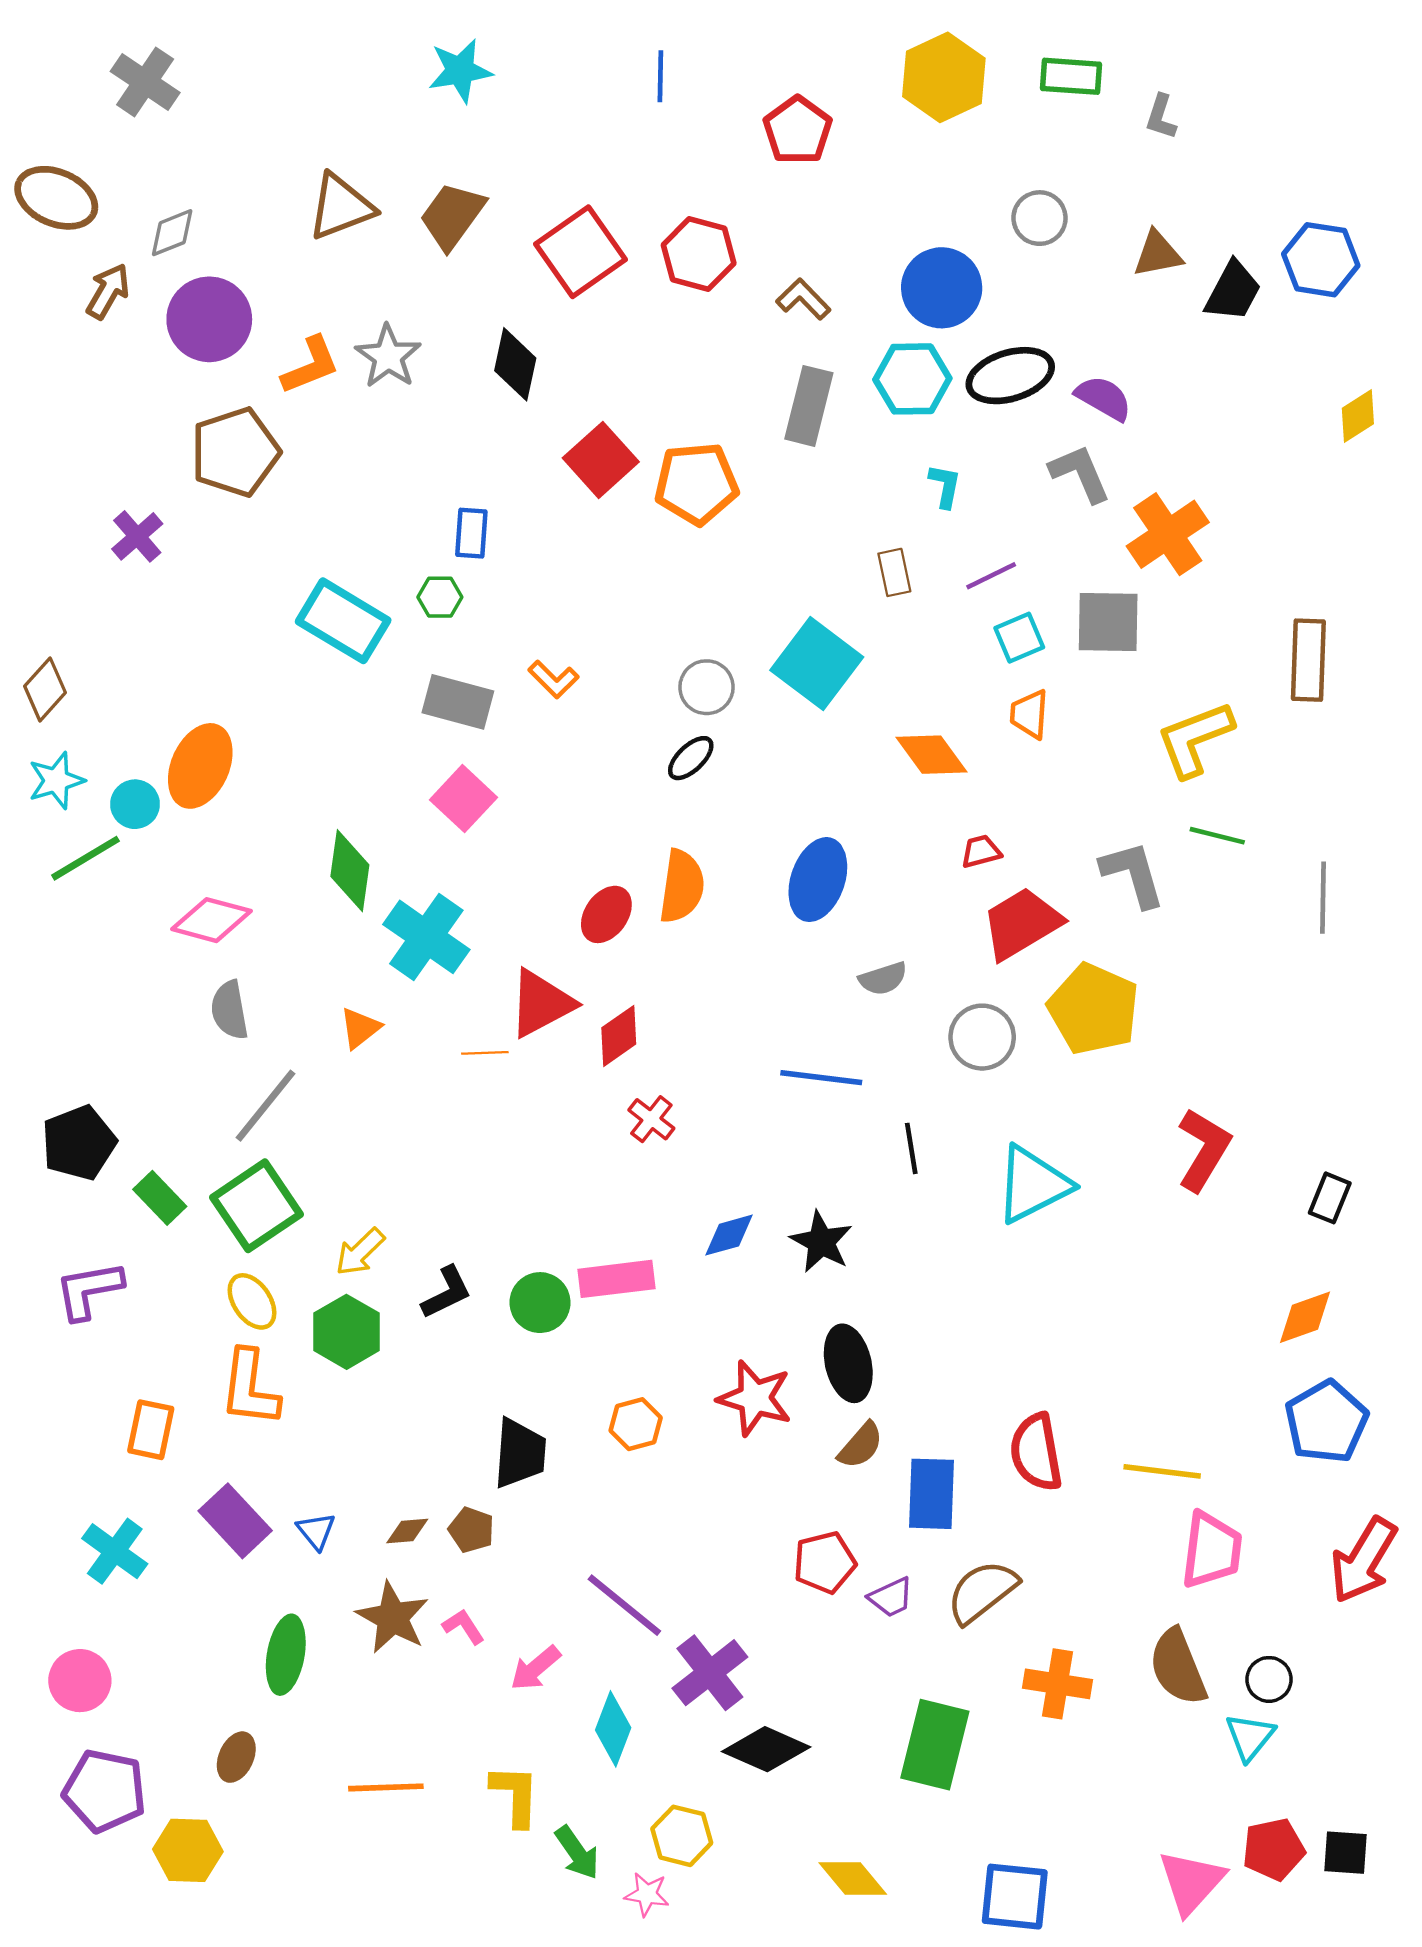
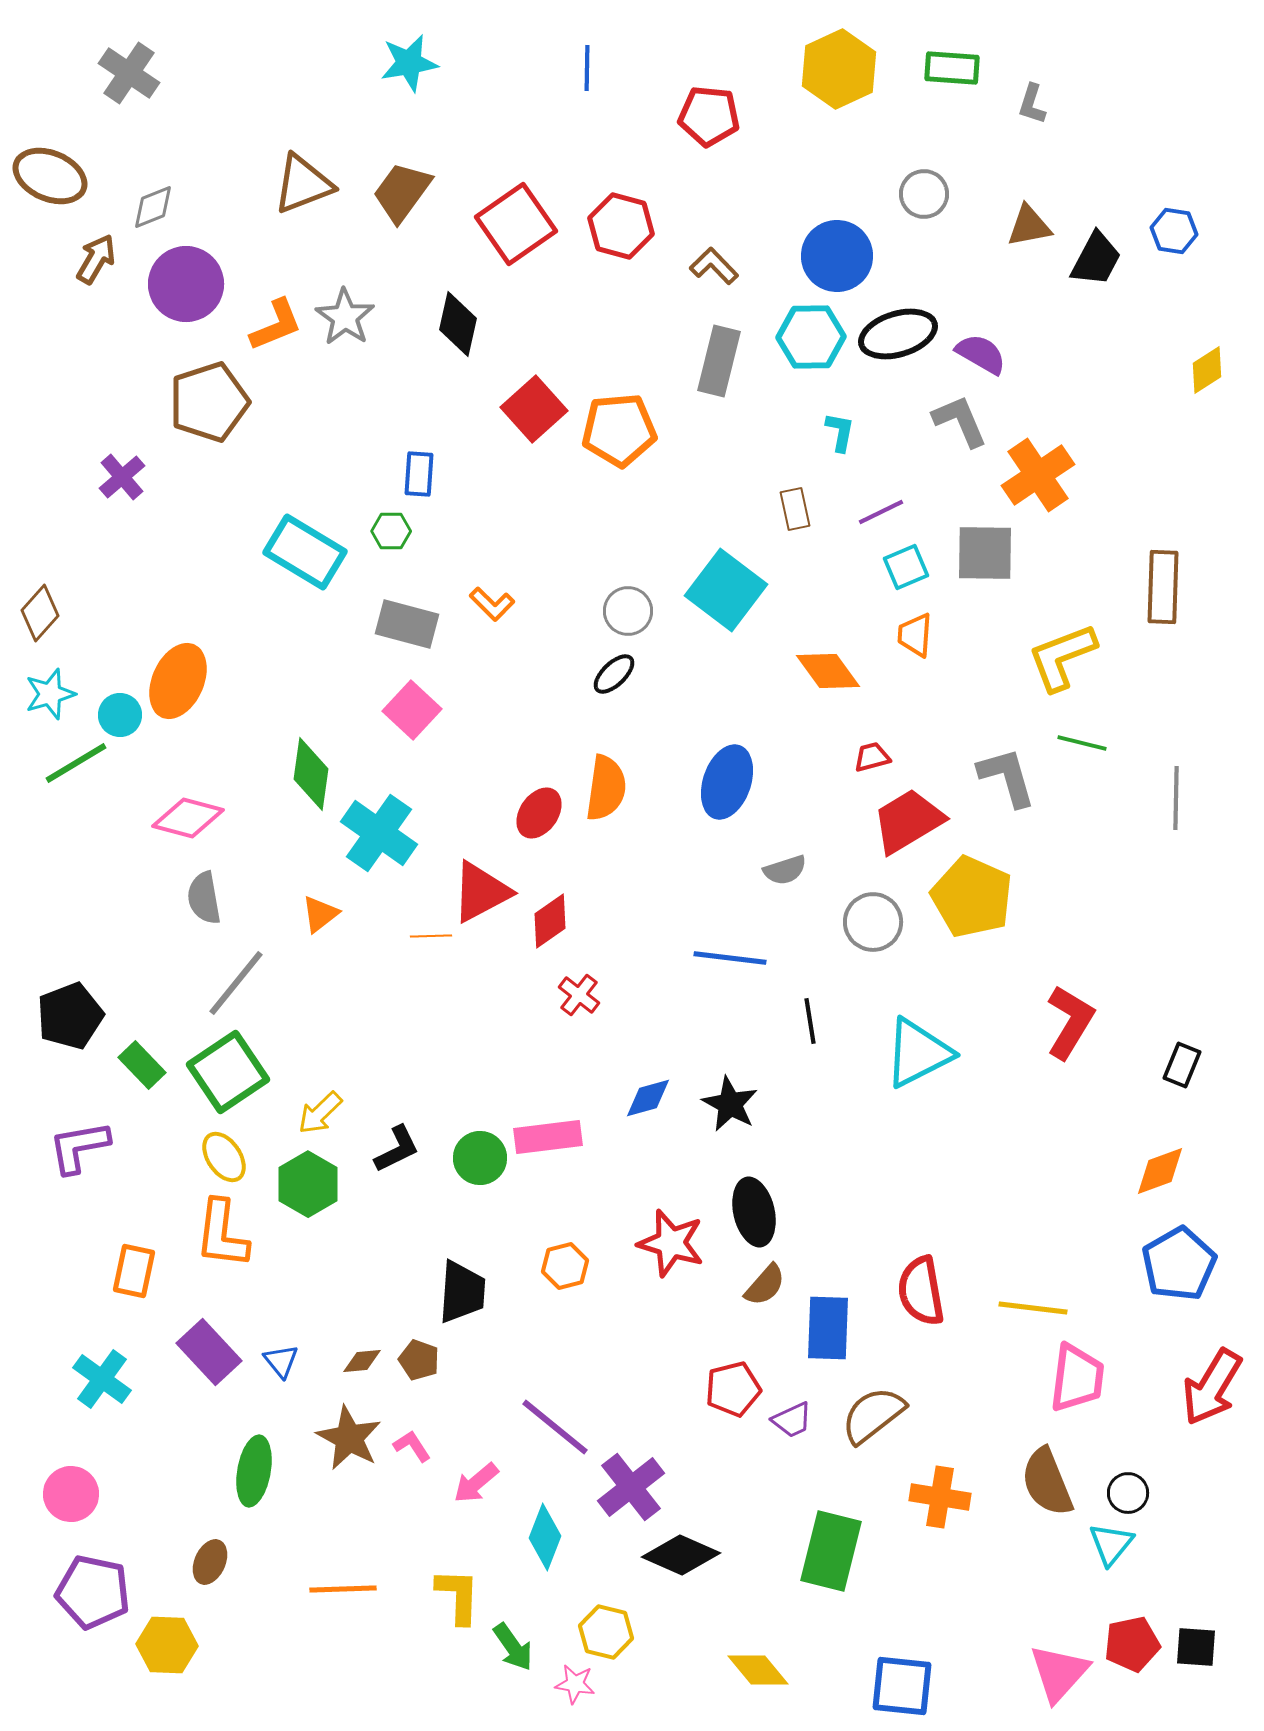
red pentagon: (798, 130) -> (709, 116), turned -30
blue hexagon: (1321, 260) -> (1174, 231), size x0.7

